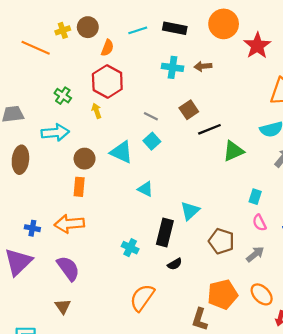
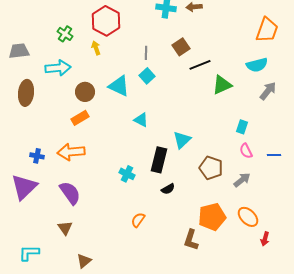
gray line: (151, 116) -> (146, 53), turned 64
orange rectangle: (79, 187) -> (80, 118), turned 54
orange semicircle: (142, 298) -> (138, 220), size x0.6

